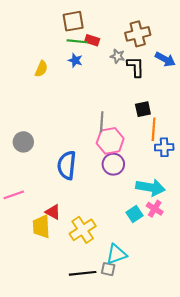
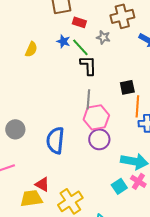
green line: (77, 41) -> (80, 47), moved, turned 42
black L-shape: (136, 67) -> (88, 65), moved
gray circle: (23, 142) -> (15, 129), moved
yellow trapezoid: (41, 227) -> (31, 198), turned 85

